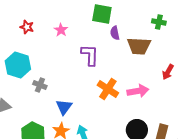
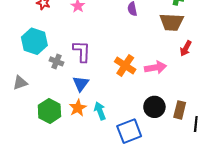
brown trapezoid: (139, 46) -> (172, 22), moved
purple L-shape: (90, 55) -> (82, 51), moved

